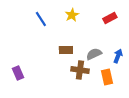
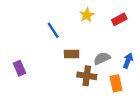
yellow star: (72, 15) -> (87, 15), moved
blue line: (41, 19) -> (53, 30), moved
purple rectangle: (18, 73) -> (20, 68), moved

